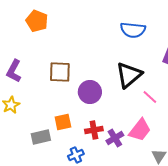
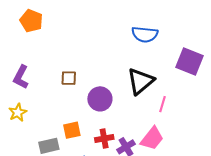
orange pentagon: (37, 21) -> (31, 21), moved
brown square: (60, 72) -> (69, 78), size x0.7
pink line: (150, 97) -> (162, 104), turned 63

